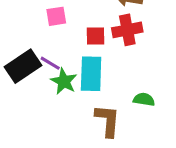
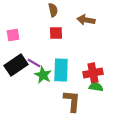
pink square: (56, 16) -> (13, 35), moved
red cross: (127, 30) -> (93, 73), moved
red square: (96, 36) -> (56, 33), moved

